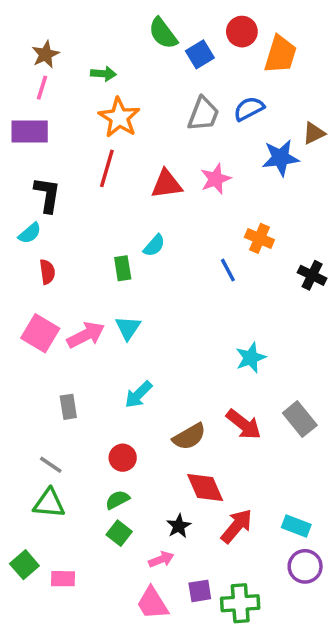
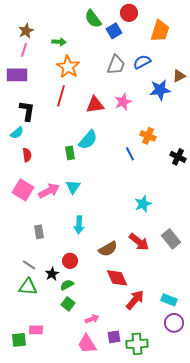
red circle: (242, 32) -> (129, 13), moved
cyan semicircle: (154, 245) -> (88, 140), size x1.5
cyan arrow: (138, 395) -> (79, 225), turned -42
black star: (179, 526) -> (52, 274), moved
green square: (24, 565) -> (19, 340), moved, turned 35

